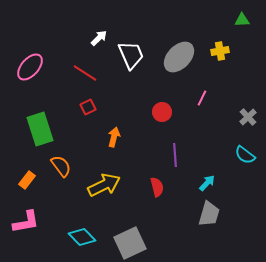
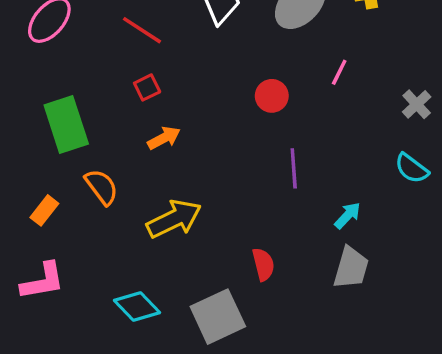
orange arrow: (114, 137) -> (164, 138), moved, turned 48
red semicircle: (157, 187) -> (263, 264), moved

